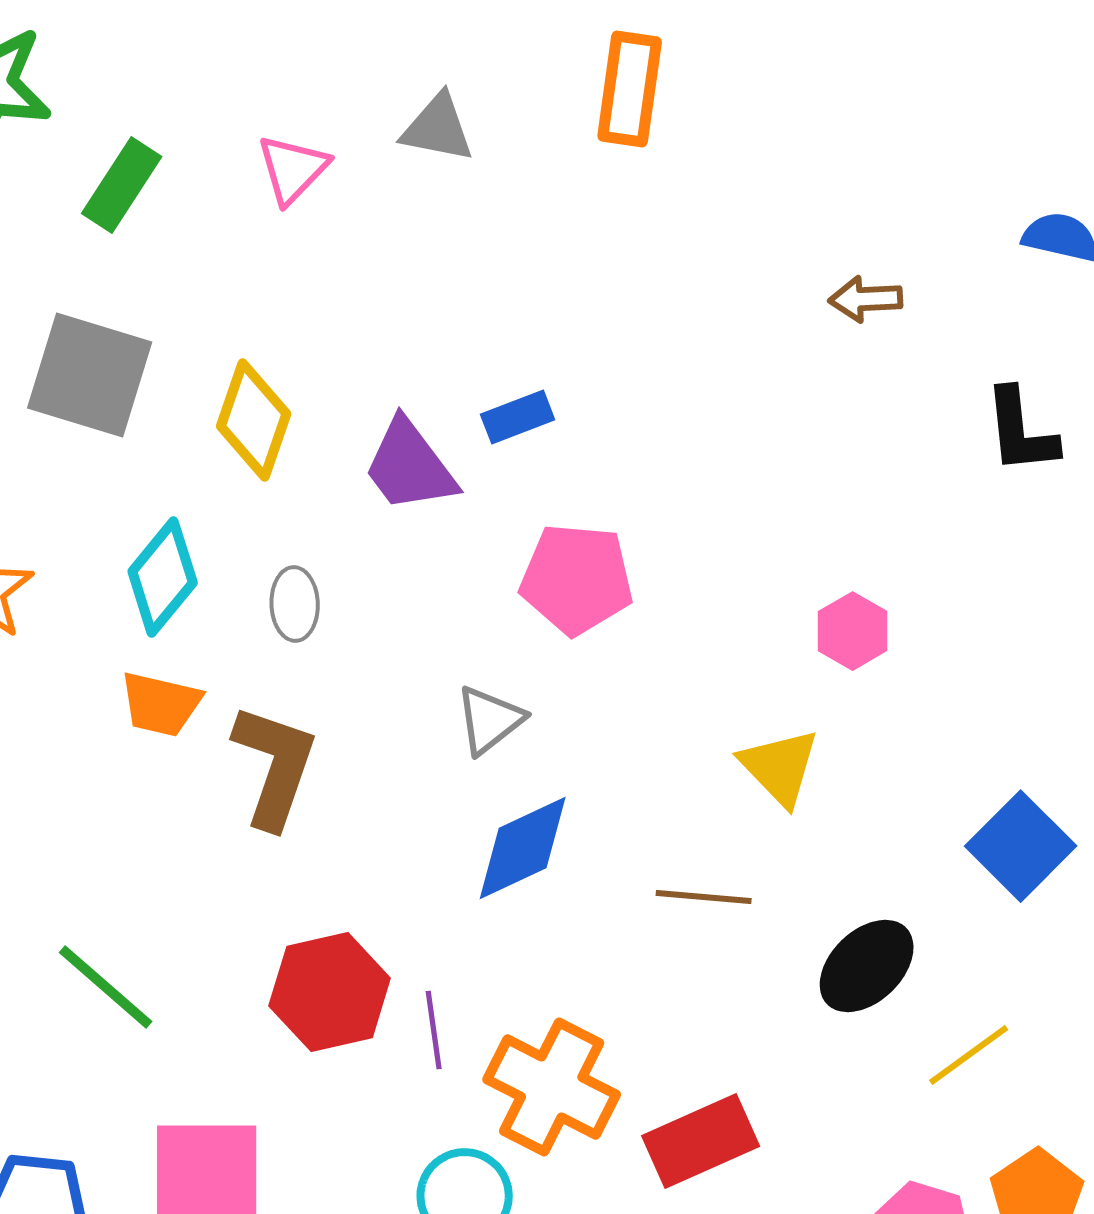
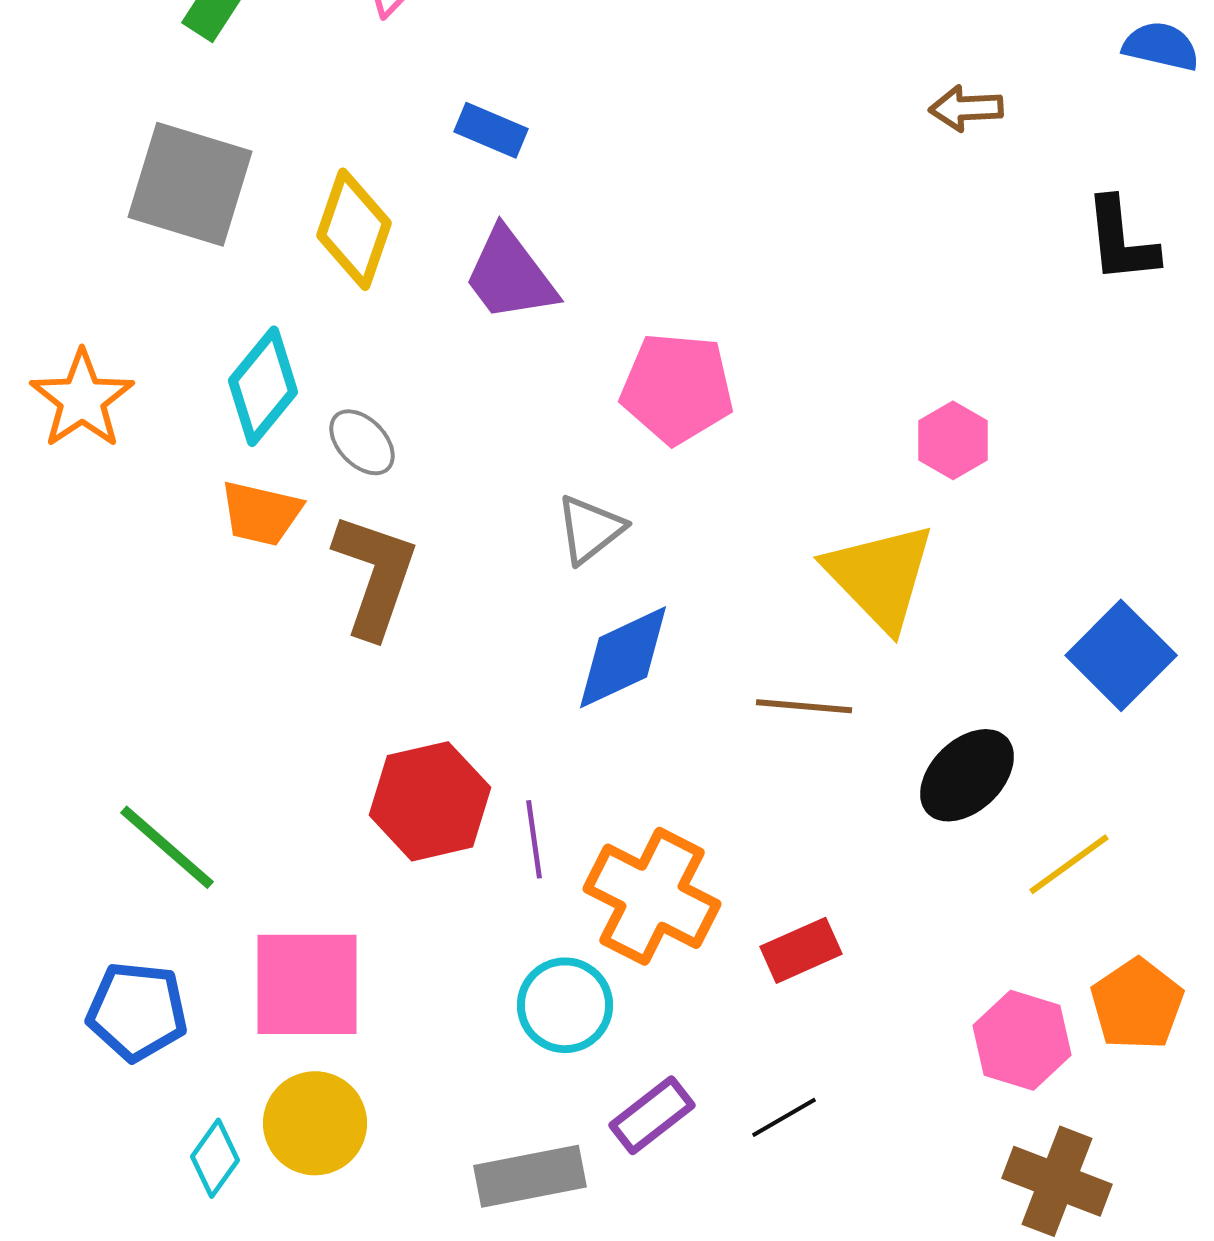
blue rectangle: (518, 417) -> (491, 130), moved, turned 44
gray ellipse: (295, 604) -> (362, 442), moved, turned -42
yellow triangle: (780, 767) -> (880, 576), size x1.4
green line: (106, 987) -> (167, 847), moved
red rectangle: (701, 1141) -> (801, 950), size x0.7

